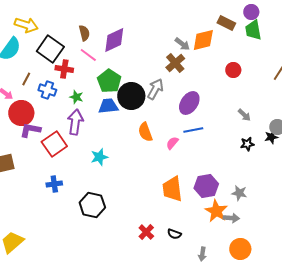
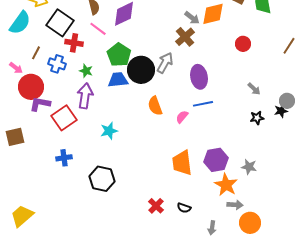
purple ellipse: (189, 103) -> (199, 77), turned -45
gray arrow: (231, 218) -> (235, 205), moved

